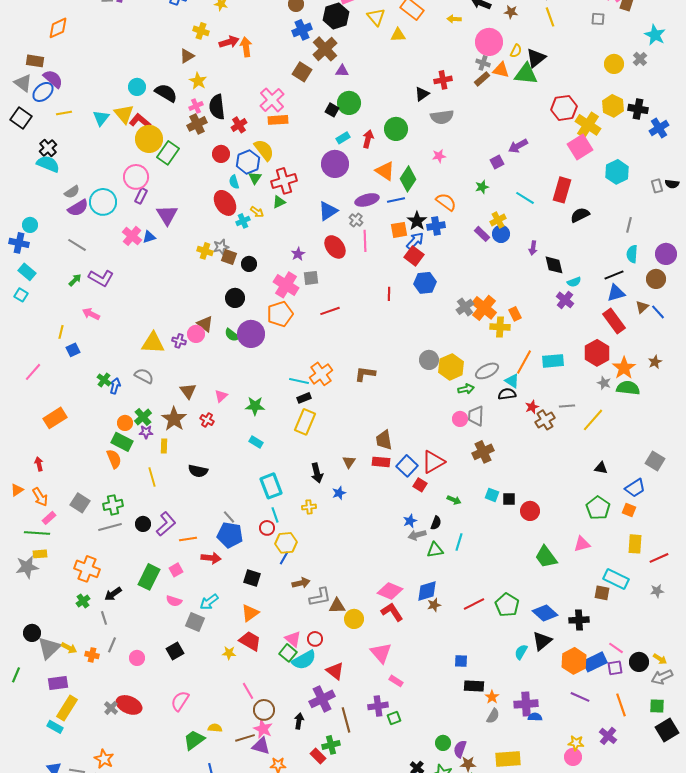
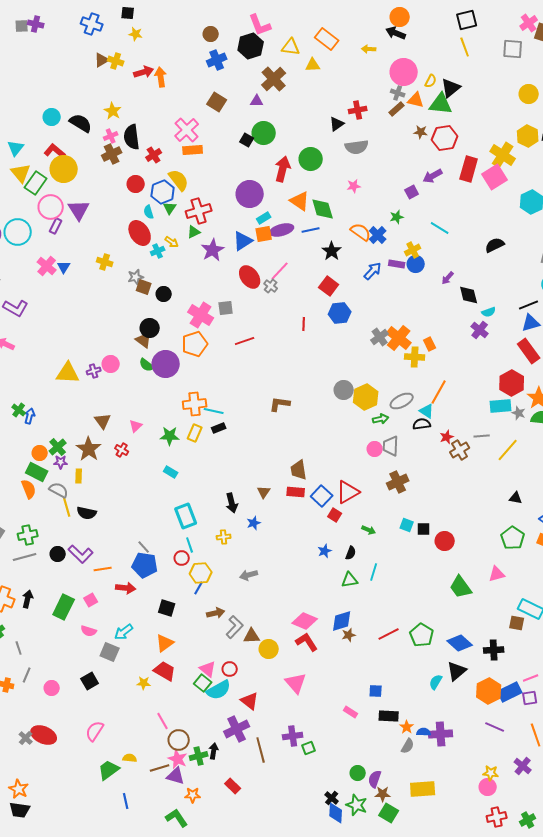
brown star: (511, 12) -> (421, 132), moved
yellow triangle: (376, 17) -> (291, 47), turned -42
gray square: (598, 19) -> (513, 49), size x1.5
brown cross: (325, 49) -> (274, 79), moved
brown triangle: (187, 56) -> (102, 60), moved
red hexagon: (564, 108) -> (445, 138), moved
yellow triangle: (124, 114) -> (21, 173), moved
cyan rectangle: (343, 138) -> (264, 218), moved
red arrow: (368, 139) -> (283, 169), size x1.4
green rectangle: (168, 153) -> (36, 183), moved
green diamond: (408, 179) -> (323, 209), turned -50
red rectangle: (562, 190) -> (469, 169), moved
purple triangle: (167, 215) -> (79, 210), moved
gray cross: (356, 220) -> (271, 286), moved
blue cross: (436, 226) -> (378, 235), moved, turned -36
orange square: (399, 230) -> (264, 234), moved
purple rectangle: (482, 234) -> (397, 264), turned -35
blue triangle: (149, 237) -> (64, 267), turned -40
pink line: (365, 241) -> (280, 271), turned 45
blue arrow: (415, 241) -> (373, 271), moved
purple arrow: (533, 248) -> (448, 278), turned 32
yellow cross: (205, 251) -> (105, 262), moved
purple star: (298, 254) -> (213, 250), moved, size x1.6
brown triangle: (205, 324) -> (144, 340), moved
purple cross: (179, 341) -> (94, 371), turned -32
cyan rectangle: (553, 361) -> (501, 406), moved
orange cross: (321, 374) -> (195, 404), moved, turned 30
gray semicircle: (144, 376) -> (59, 490), moved
yellow rectangle: (305, 422) -> (195, 433), moved, size x0.7
black semicircle: (198, 471) -> (87, 513), moved
purple L-shape: (166, 524) -> (81, 554), turned 85
gray arrow: (417, 535) -> (249, 575), moved
black arrow: (113, 594) -> (28, 599), moved, turned 138
gray L-shape: (320, 597) -> (235, 627), turned -35
pink line: (616, 648) -> (531, 678), turned -56
pink rectangle: (396, 681) -> (351, 712), moved
blue semicircle: (535, 717) -> (424, 732), moved
green cross: (331, 745) -> (199, 756), moved

